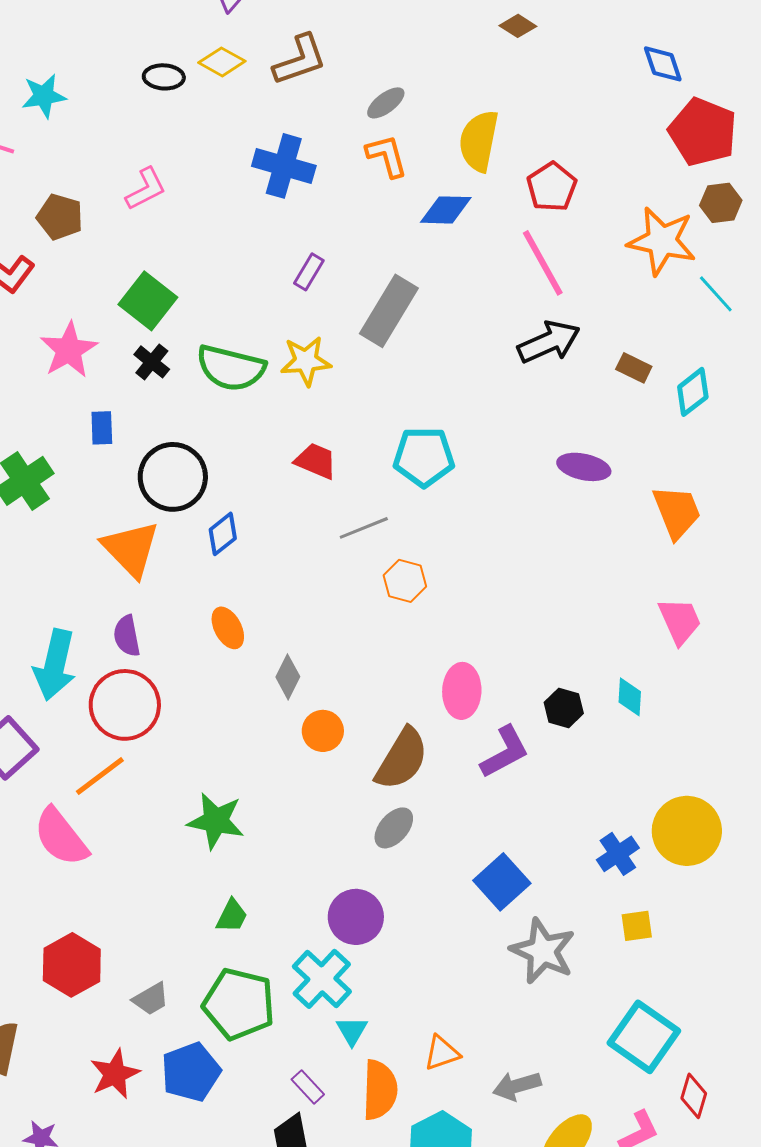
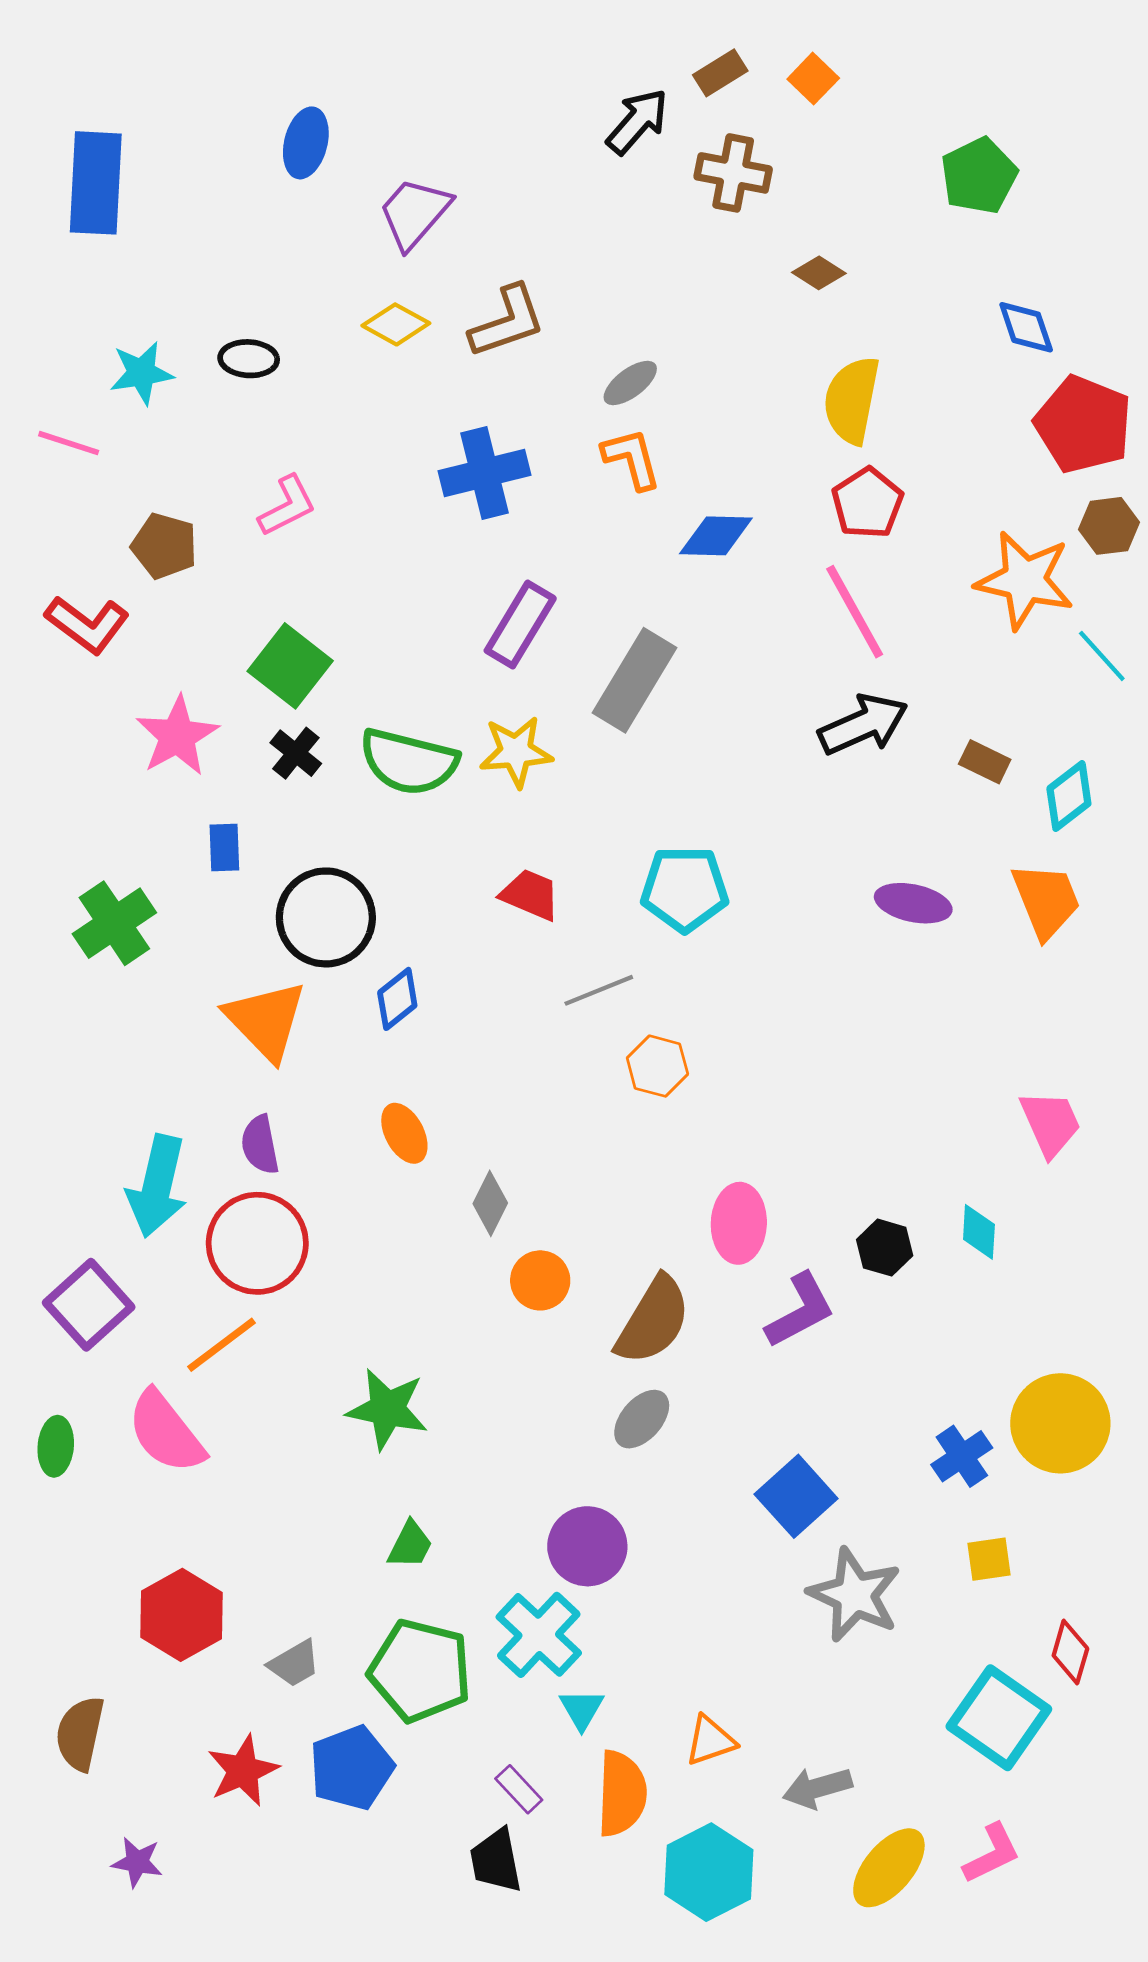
black ellipse: (164, 77) -> (249, 359), moved
yellow semicircle: (479, 141) -> (852, 400), moved
blue cross: (284, 166) -> (484, 473), turned -30
purple rectangle: (309, 272) -> (520, 625), size x1.6
orange trapezoid: (677, 512) -> (1046, 900), moved
red diamond: (694, 1096) -> (1070, 1652), moved

